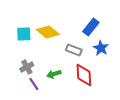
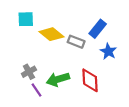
cyan square: (24, 34) -> (26, 19), moved
gray rectangle: (74, 50) -> (76, 42), moved
green arrow: (54, 74) -> (58, 79), size x1.5

